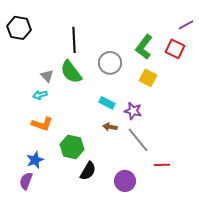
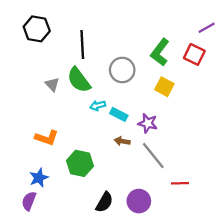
black hexagon: (19, 28) -> (37, 29), moved
cyan arrow: (40, 95) -> (98, 106), moved
black semicircle: (88, 171) -> (104, 202), moved

